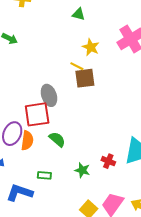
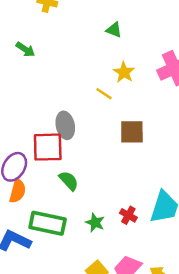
brown square: (85, 78) -> (132, 132), moved
orange semicircle: (27, 141) -> (18, 191), moved
green rectangle: (44, 175) -> (48, 223), size x2.0

